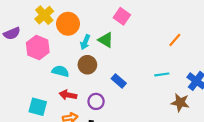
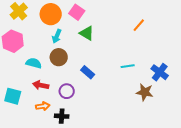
pink square: (122, 16) -> (77, 12), moved
orange circle: (68, 24) -> (51, 14), moved
green triangle: (106, 40) -> (87, 33), moved
orange line: (175, 40) -> (139, 25), moved

